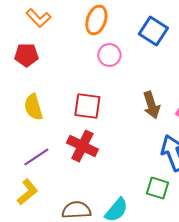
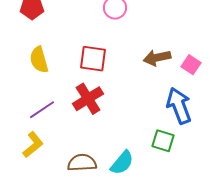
brown arrow: (151, 105) -> (157, 58), turned 96
red cross: (82, 146) -> (88, 99), turned 32

